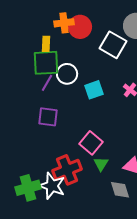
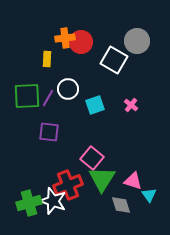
green square: (46, 63) -> (27, 96), moved
green triangle: (101, 164) -> (102, 179), size x1.8

